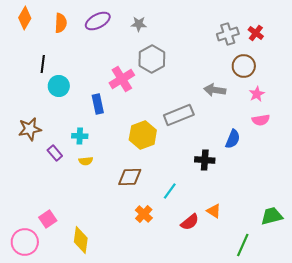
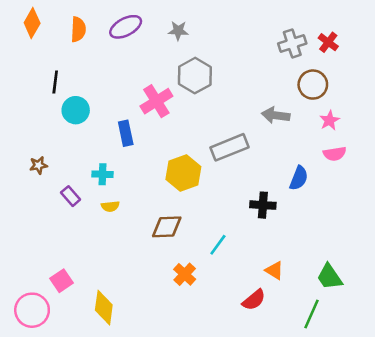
brown star: (30, 129) -> (38, 165), size x0.6
green trapezoid: (272, 216) -> (330, 277), moved, turned -110
red semicircle: (190, 222) -> (254, 300), moved

